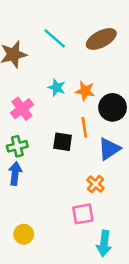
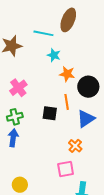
cyan line: (55, 38) -> (43, 33), turned -30
brown ellipse: (101, 39) -> (68, 20), moved, turned -40
cyan star: (57, 87) -> (54, 55), moved

